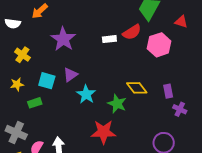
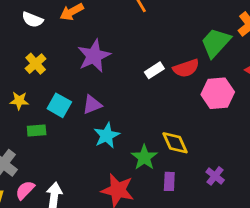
white rectangle: (109, 39) -> (154, 70), turned -40
purple rectangle: (168, 91) -> (169, 181), moved
purple cross: (180, 109) -> (215, 176), moved

